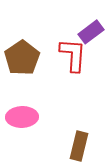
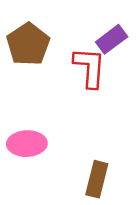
brown pentagon: (22, 58) -> (28, 44), moved

